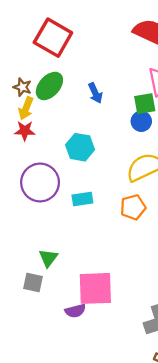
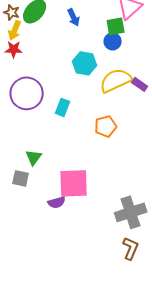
cyan hexagon: (80, 147) -> (85, 63), moved
cyan rectangle: (82, 199) -> (63, 107), turned -60
orange pentagon: (133, 207) -> (106, 126), moved

